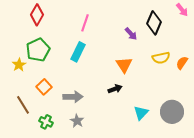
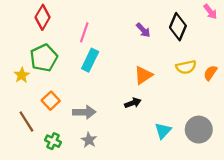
pink line: (85, 23) -> (84, 32), moved
purple arrow: (131, 34) -> (143, 30), moved
orange triangle: (124, 65) -> (143, 75), turned 30

